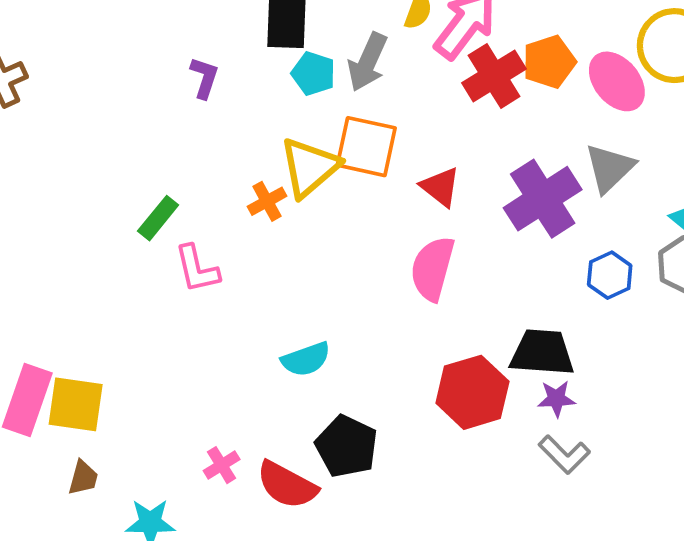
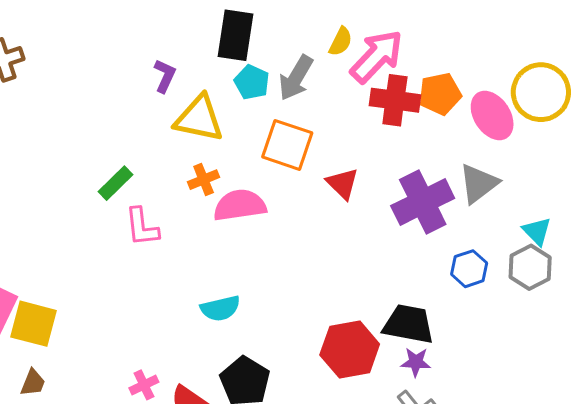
red cross: (494, 76) -> (395, 100), turned 33
yellow triangle: (310, 167) -> (199, 119), moved, turned 46
pink semicircle: (433, 269) -> (240, 205), moved, turned 60

